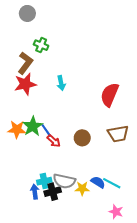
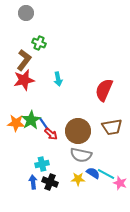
brown circle: (82, 138) -> (78, 131), size x1.6
cyan cross: (44, 181) -> (42, 164), moved
gray semicircle: (64, 181) -> (81, 155), moved
black cross: (53, 192) -> (50, 182), turned 35
pink star: (116, 212) -> (120, 183), moved

